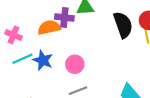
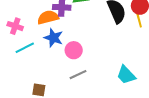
blue star: (43, 60) -> (53, 38), moved

